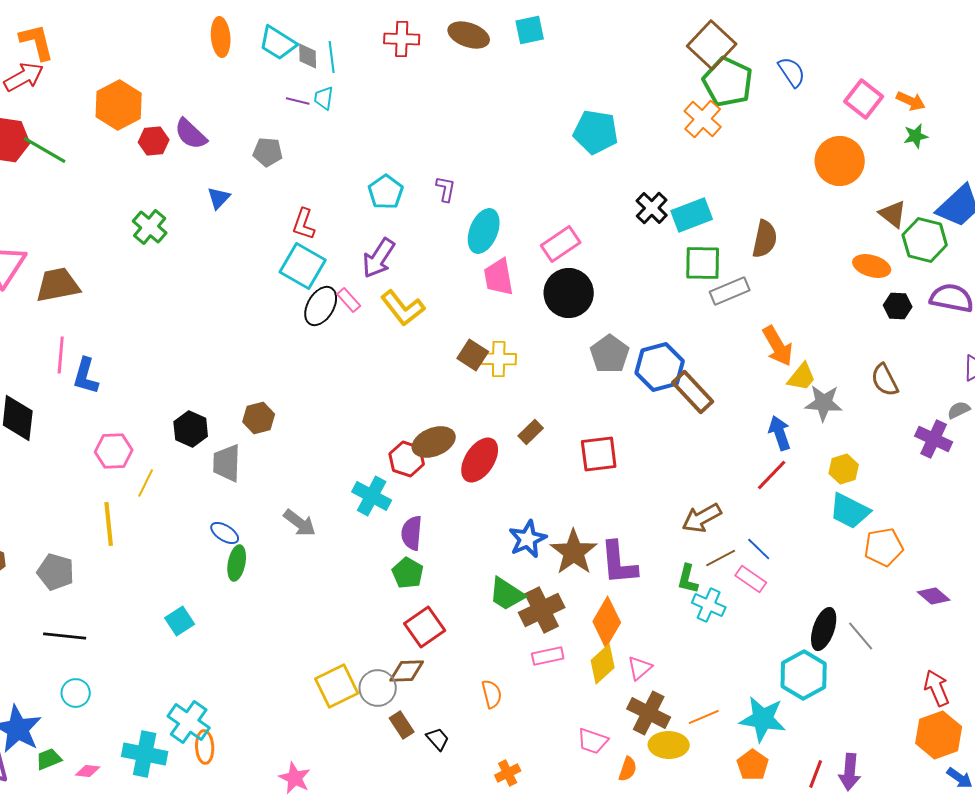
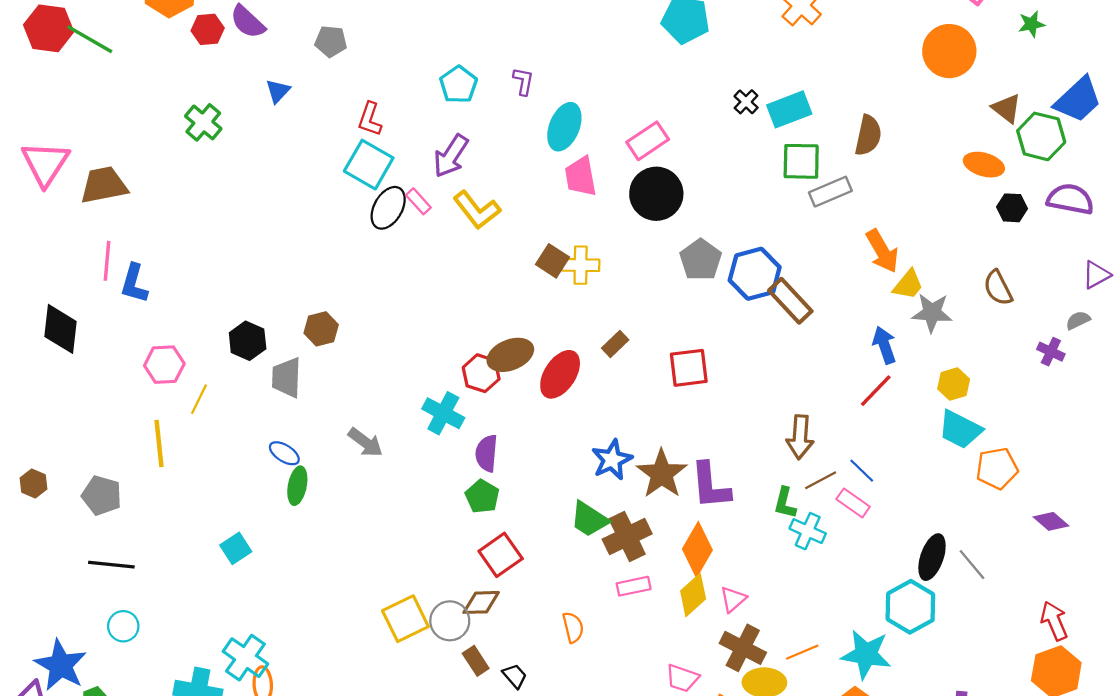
black cross: (652, 208) -> (746, 102), size x0.7
purple cross: (934, 439) -> (1051, 352), size x0.7
brown arrow: (702, 518) -> (800, 437), turned -57

